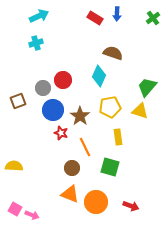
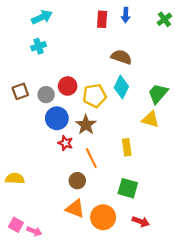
red rectangle: (95, 18) -> (102, 19), turned 63
cyan diamond: (99, 76) -> (121, 87), moved
brown square: (18, 101) -> (20, 91), moved
yellow pentagon: (110, 107) -> (94, 96), moved
green square: (110, 167) -> (128, 188), moved

